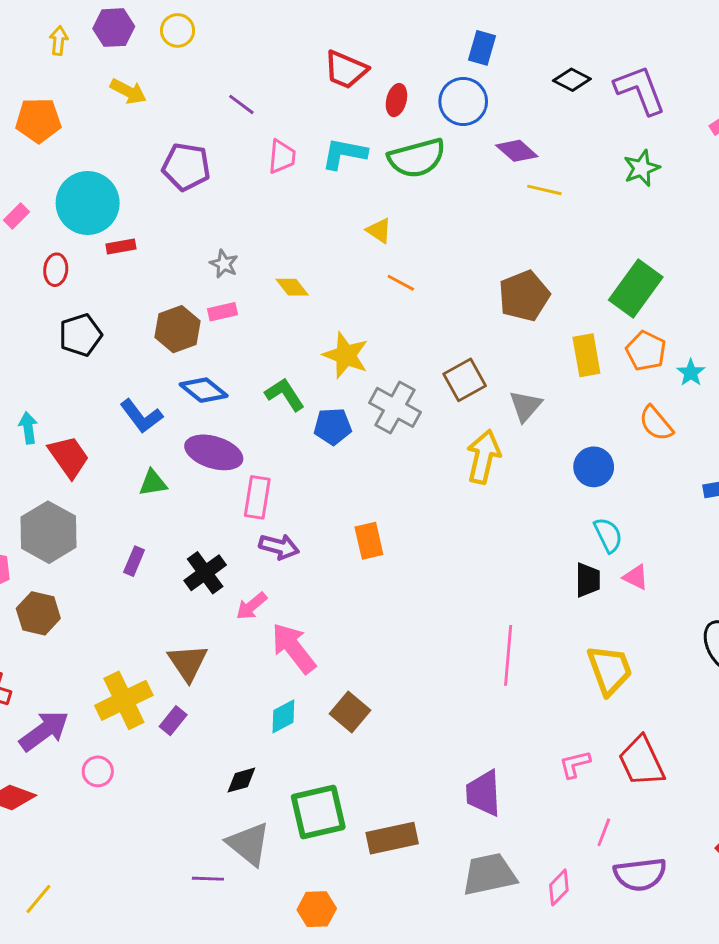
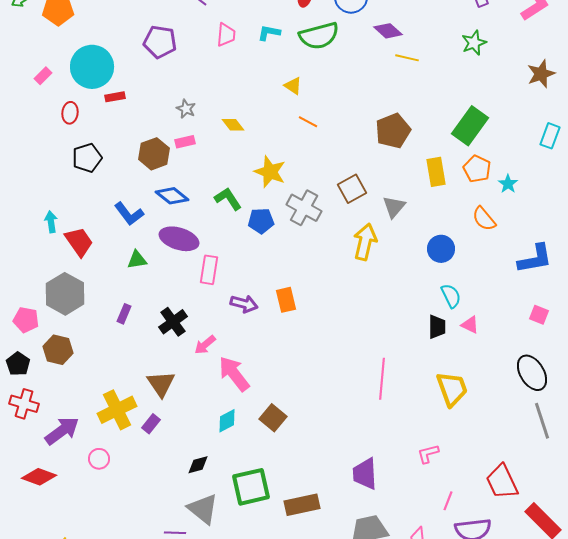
cyan L-shape: (344, 154) -> (269, 33), size x0.7
purple arrow: (279, 547) -> (244, 304), moved
red trapezoid: (642, 761) -> (502, 482), moved

